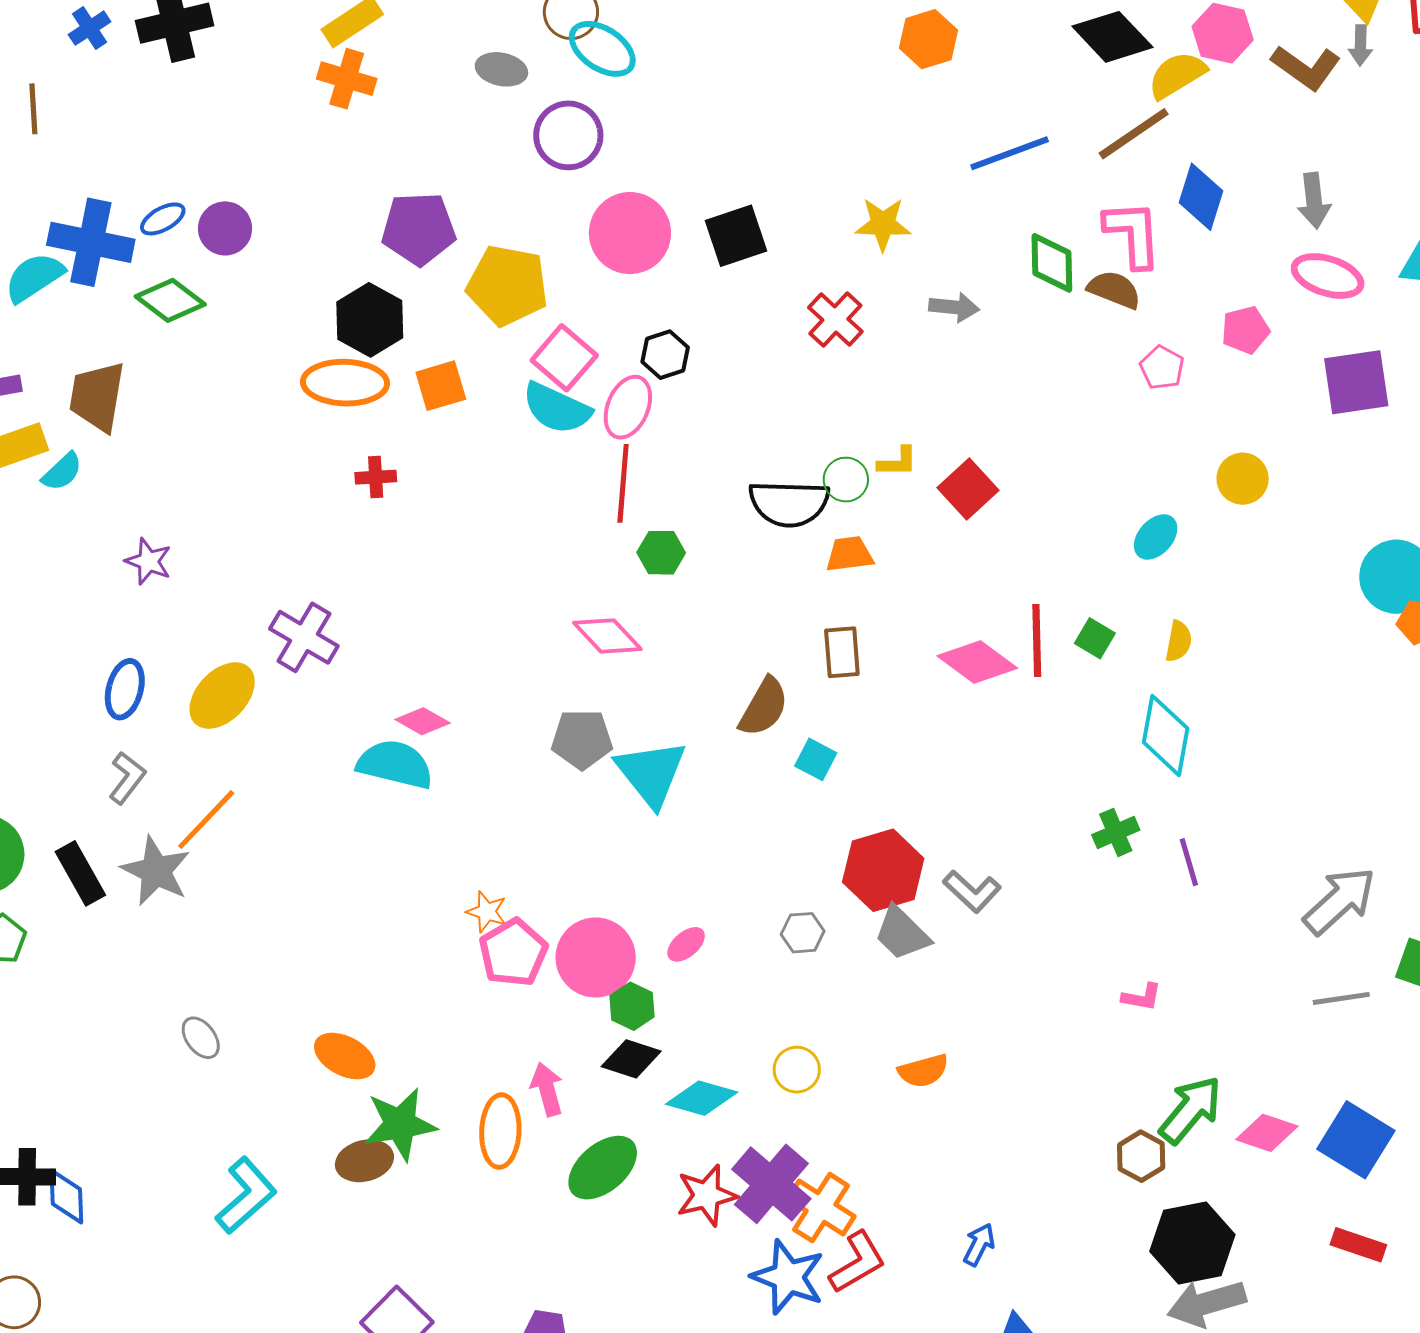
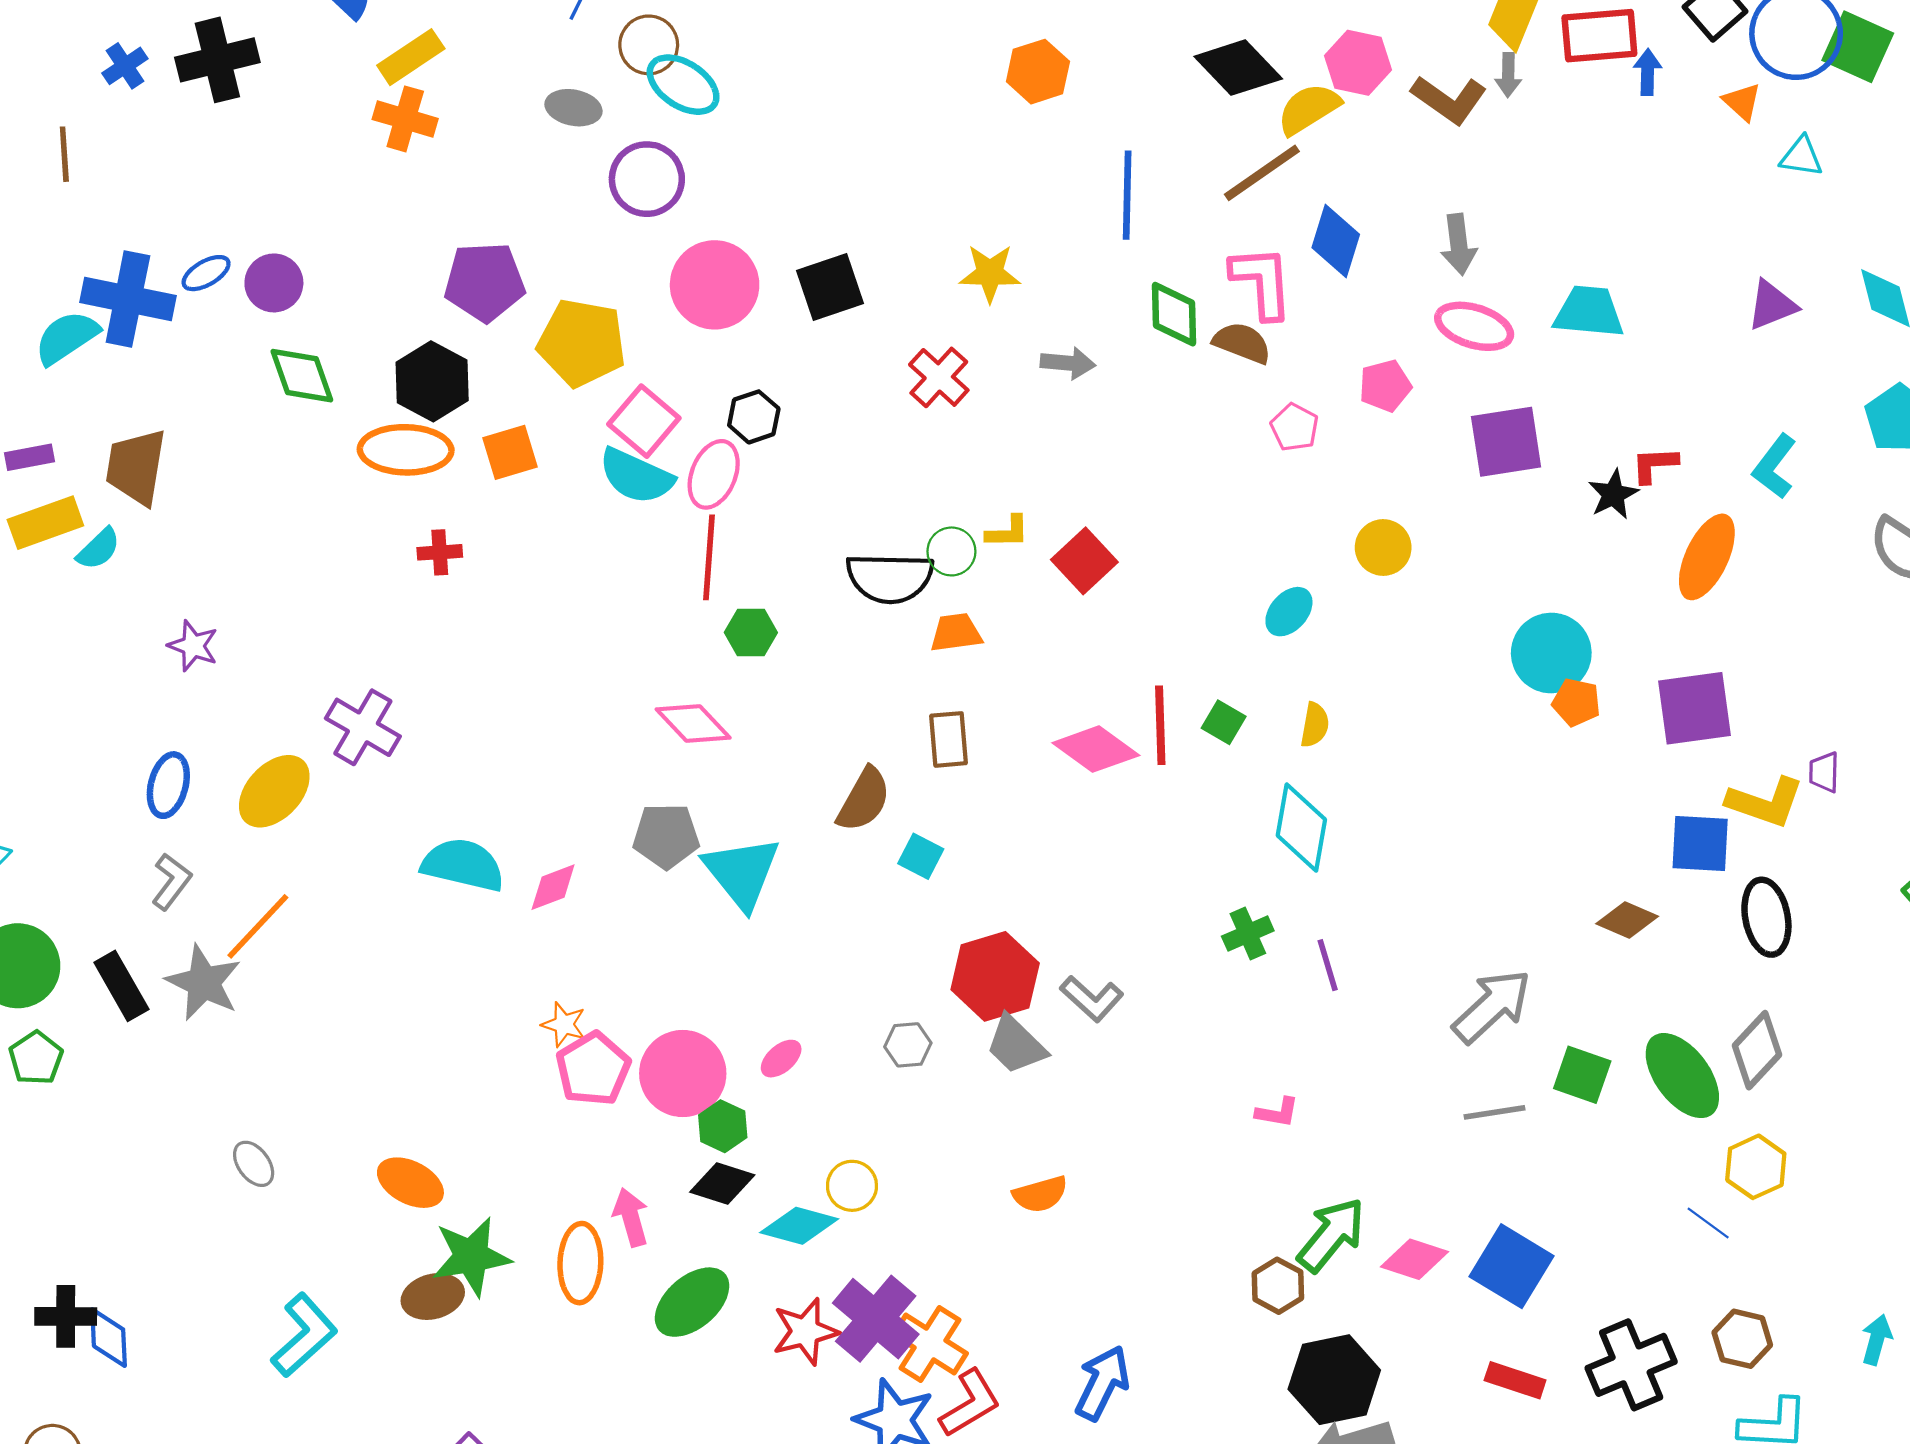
blue line: (1010, 153) -> (1127, 195), turned -68
green diamond: (170, 300) -> (302, 376), moved, turned 34
pink diamond: (423, 721) -> (553, 887), moved, turned -50
yellow circle: (797, 1070) -> (852, 1186), moved
blue arrow: (979, 1244) -> (1102, 1383), size x1.6

